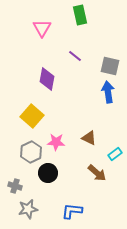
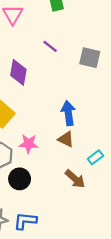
blue arrow: (108, 92) -> (68, 113), moved
blue L-shape: (72, 211) -> (25, 221), moved

